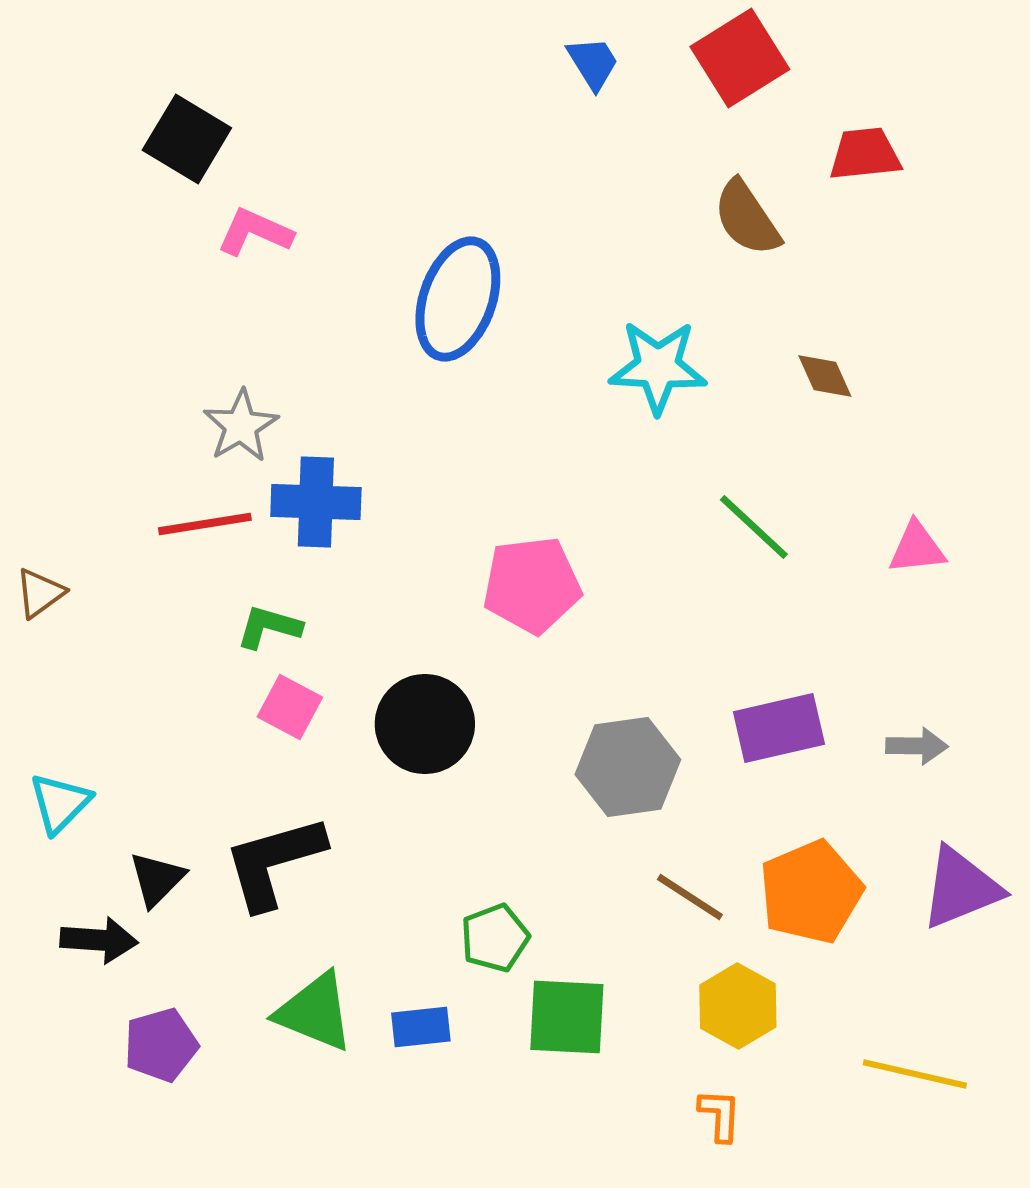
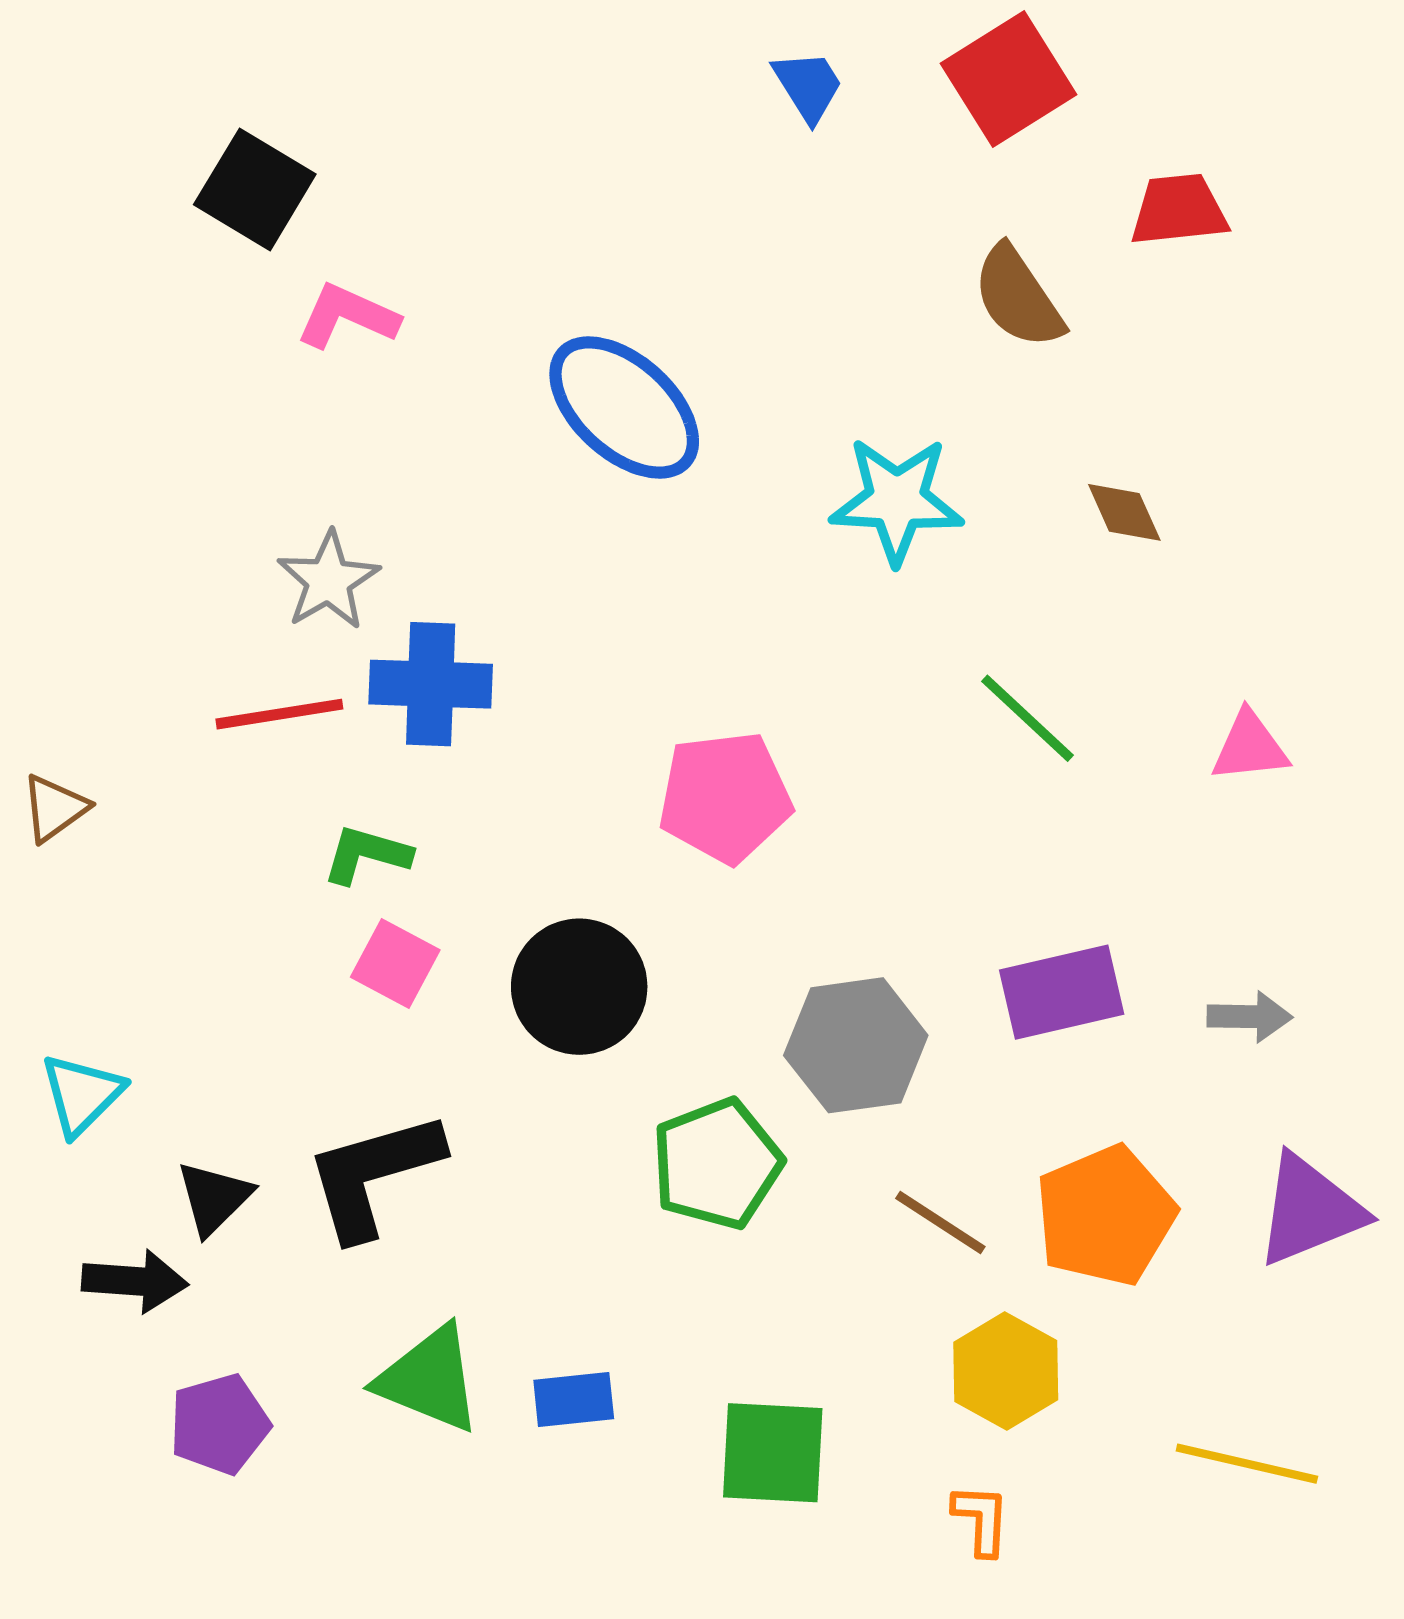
blue ellipse: (458, 299) -> (624, 407), turned -67
green pentagon: (495, 938) -> (717, 1164), moved, size x1.4
green square: (567, 1017) -> (773, 1453), moved

